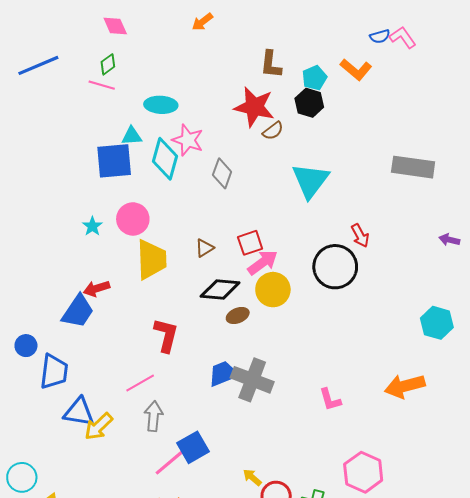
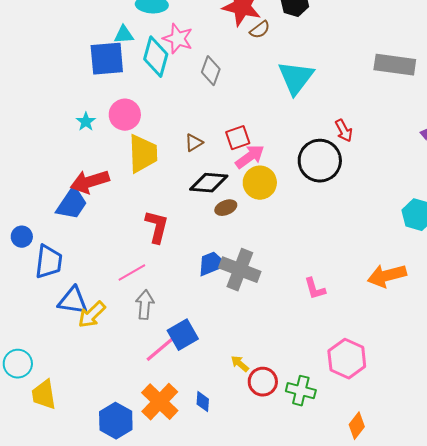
red arrow: (97, 289) -> (90, 182), size x1.5

